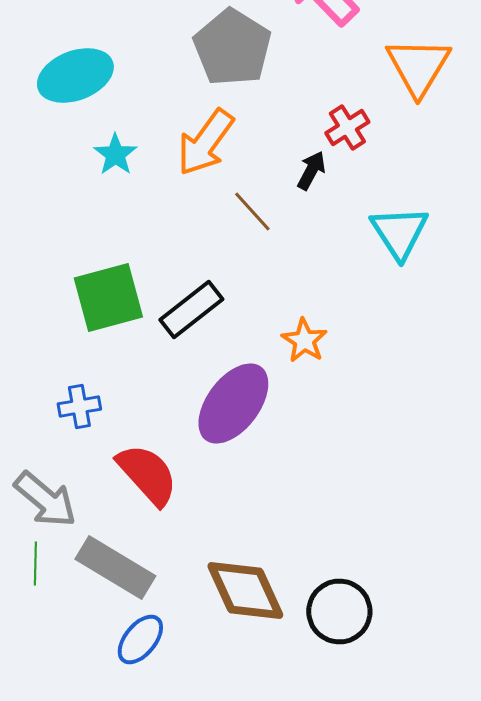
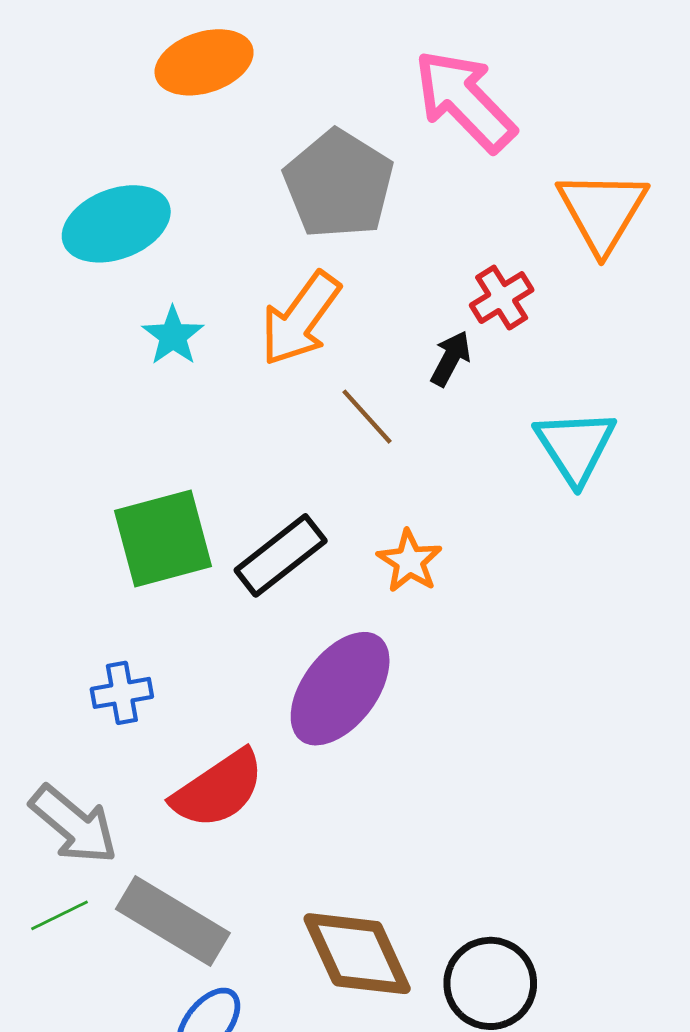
orange star: (304, 340) -> (410, 561), moved
red semicircle: (147, 474) -> (218, 789), turned 98
green line: (35, 564) -> (60, 915), turned 63

